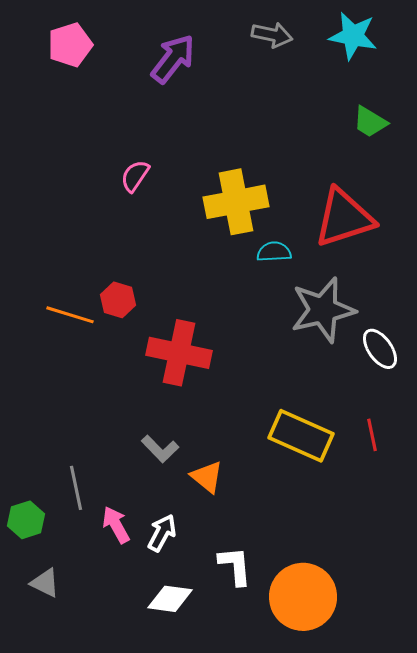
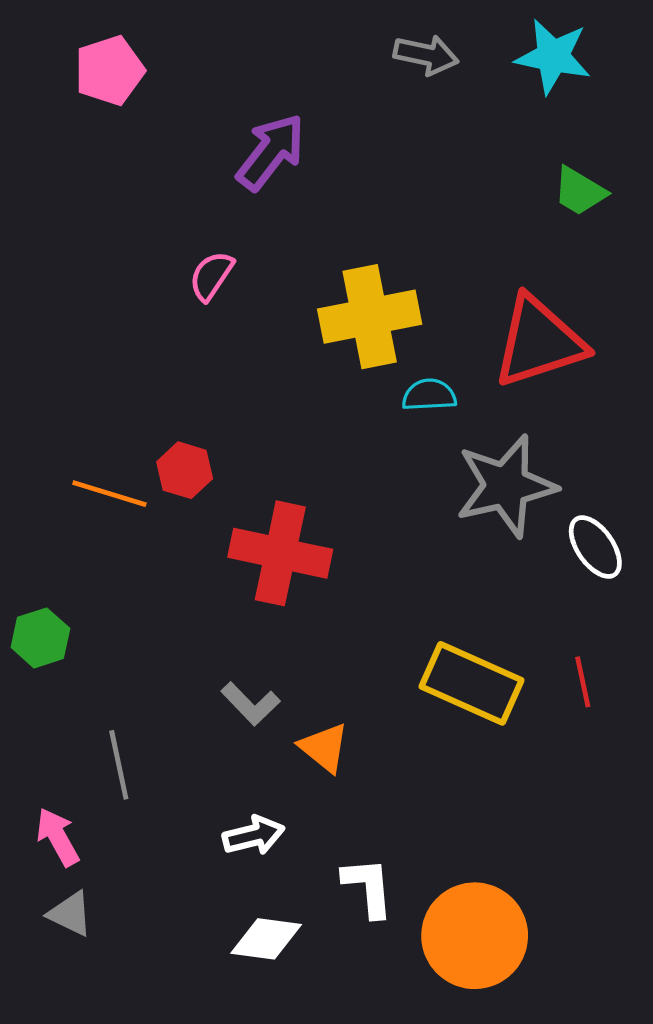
purple arrow: (173, 59) -> (271, 152), moved
green hexagon: (26, 520) -> (40, 638), moved
pink arrow: (116, 525) -> (58, 837), moved
white arrow: (162, 533) -> (254, 835), turned 48

